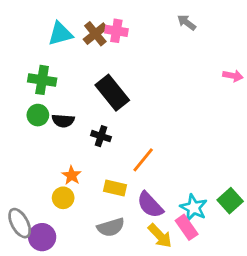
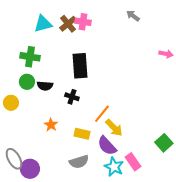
black rectangle: (112, 93) -> (80, 66), turned 35
yellow circle: (63, 198) -> (11, 103), moved
cyan star: (194, 208) -> (114, 167), moved
yellow arrow: (160, 236) -> (114, 128), moved

